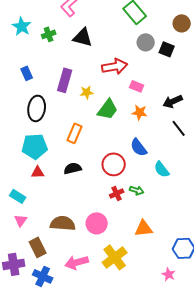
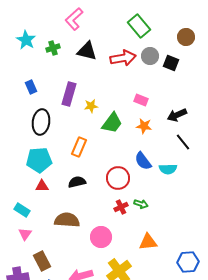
red arrow: (115, 66) -> (123, 58), moved
cyan semicircle: (162, 169) -> (168, 169), moved, turned -54
brown semicircle: (63, 223) -> (67, 220), moved

